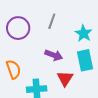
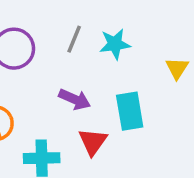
cyan star: (84, 33) -> (115, 44), moved, turned 30

